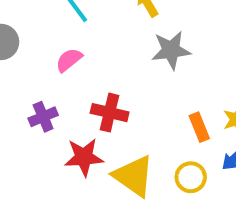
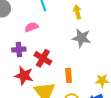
purple cross: (43, 117) -> (19, 49), moved
orange rectangle: (199, 127) -> (69, 75), moved

